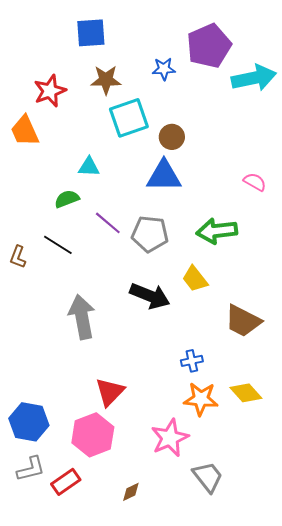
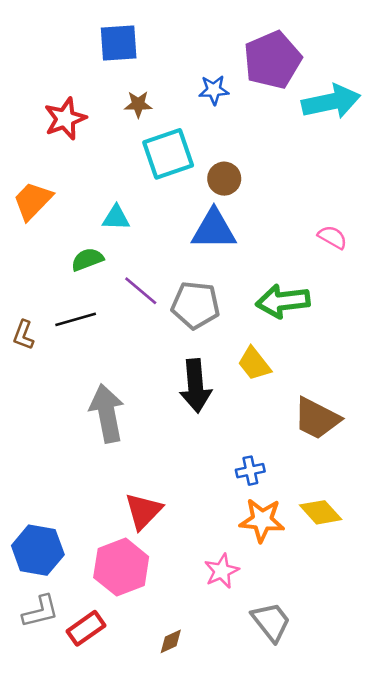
brown star: (106, 80) -> (138, 104), size x0.7
orange trapezoid: (25, 131) -> (33, 201), moved, turned 68
black line: (58, 245) -> (76, 319), turned -48
black arrow: (150, 296) -> (196, 386), turned 63
pink star: (170, 438) -> (222, 571), size x0.7

